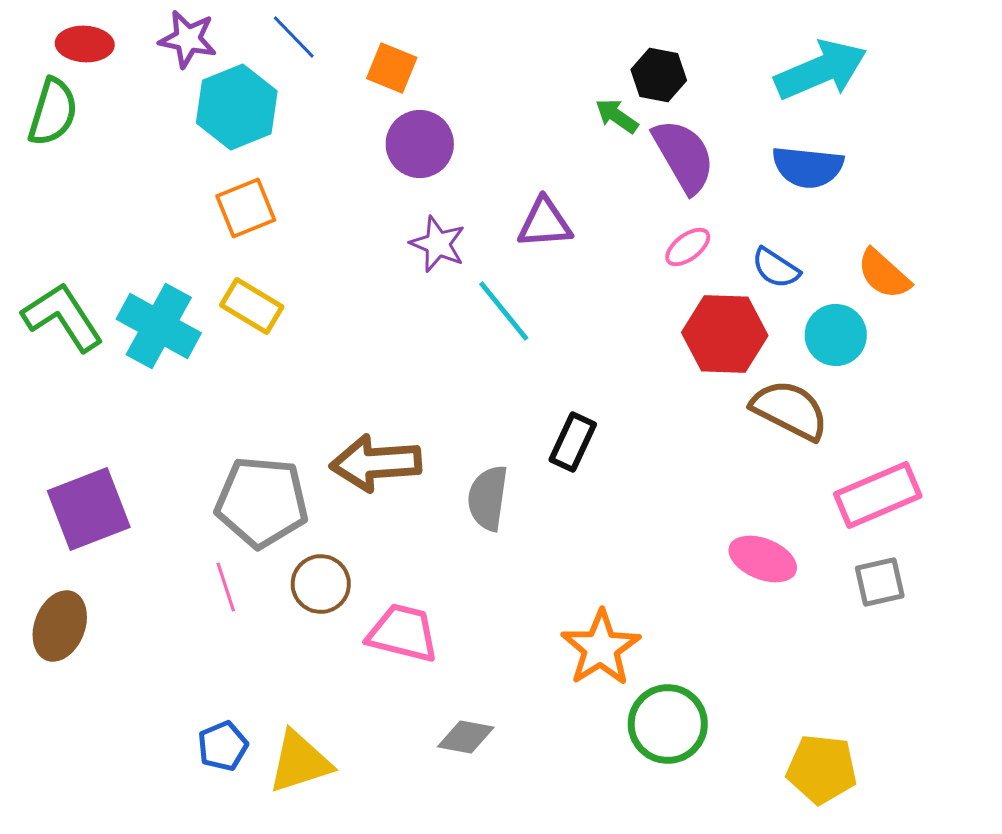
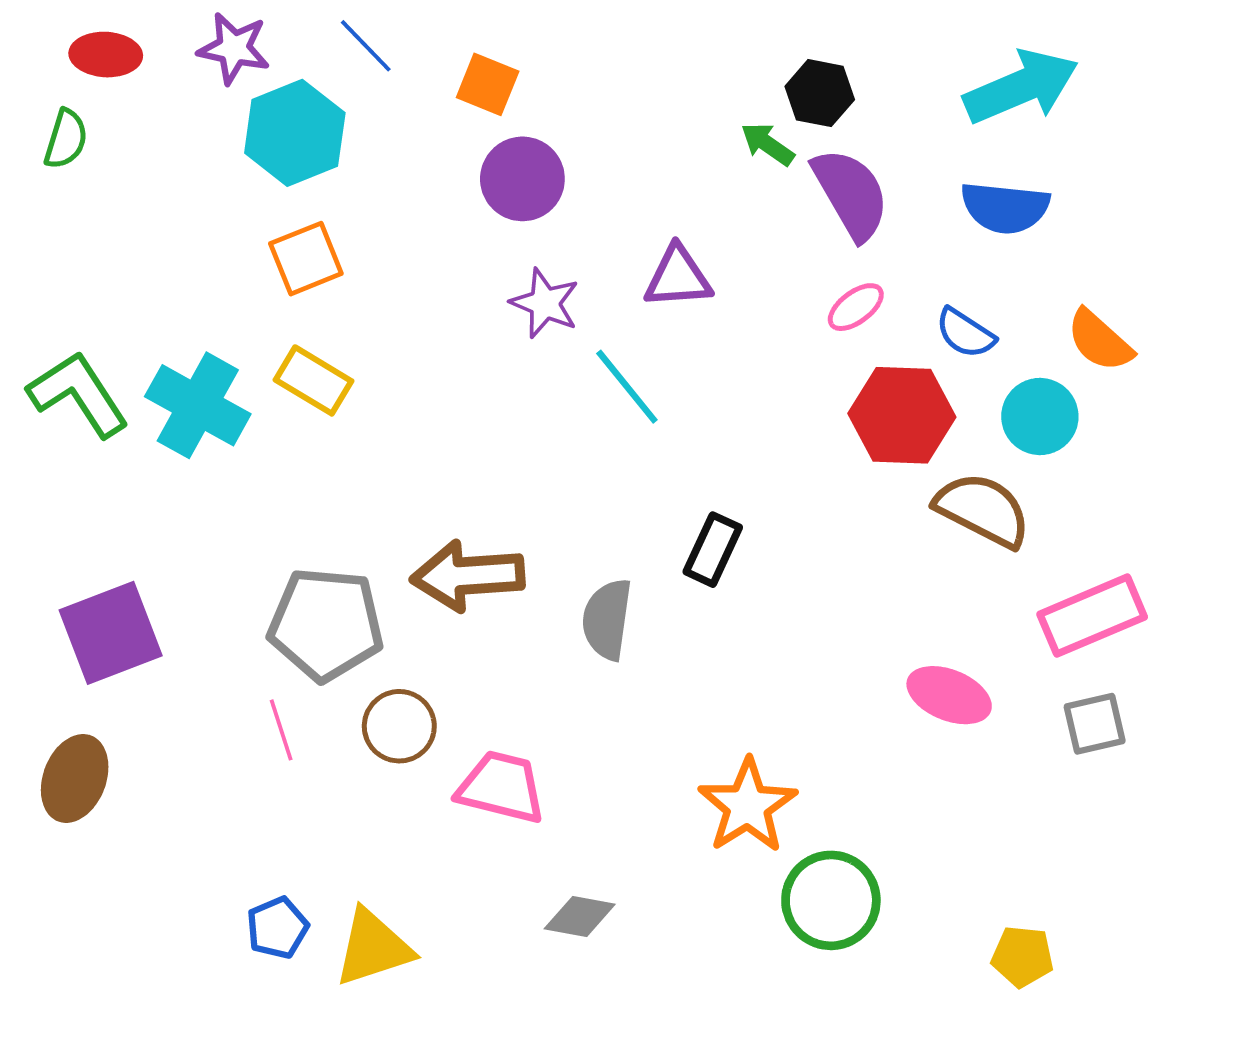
green semicircle: (53, 112) -> (66, 139), size x0.7
yellow pentagon: (822, 769) -> (1022, 956), size x0.7

